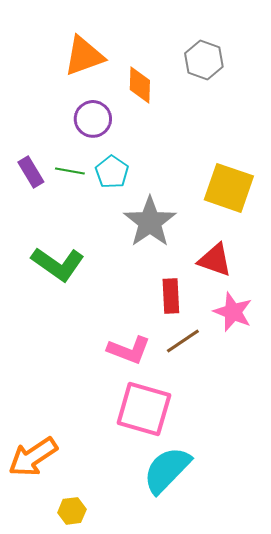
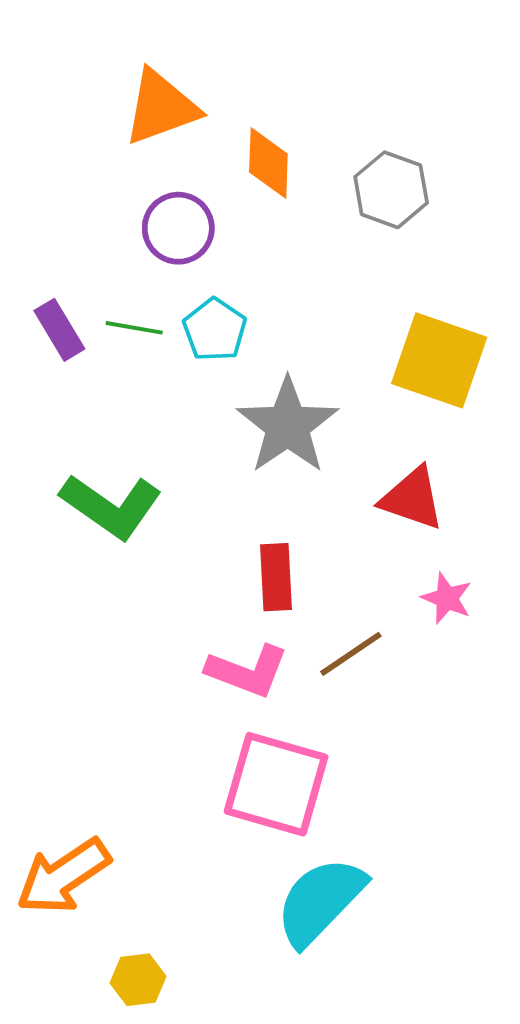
gray hexagon: (204, 60) -> (391, 190), moved
red rectangle: (171, 296) -> (276, 577), moved
pink star: (233, 312) -> (447, 598), size x0.7

